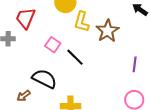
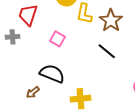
black line: (75, 57) -> (107, 51), moved

